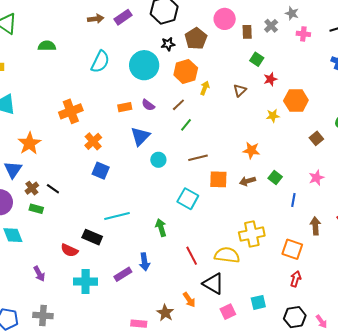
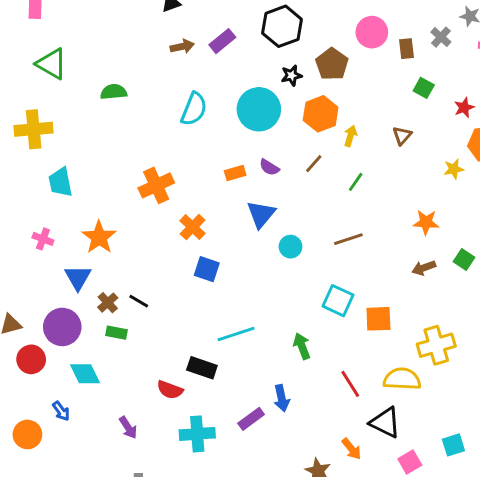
red star: (270, 79) -> (464, 108), moved
green line: (186, 125) -> (356, 182), moved
orange square: (218, 179) -> (378, 319), moved

